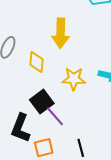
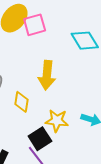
black square: (42, 102) -> (40, 139), moved

